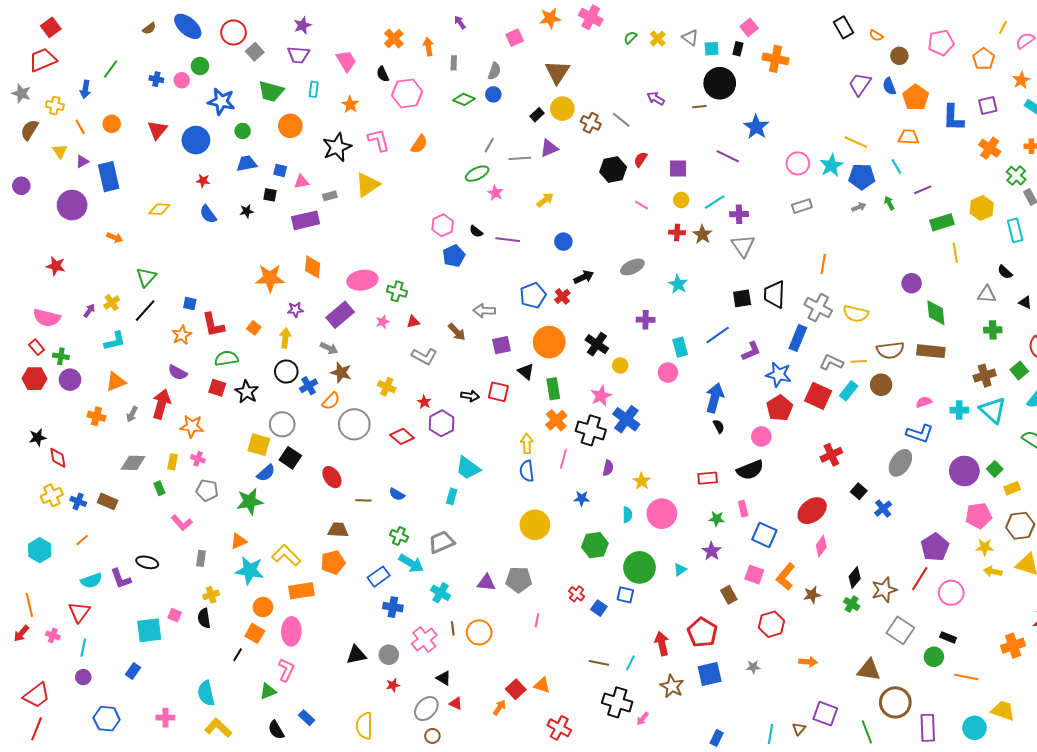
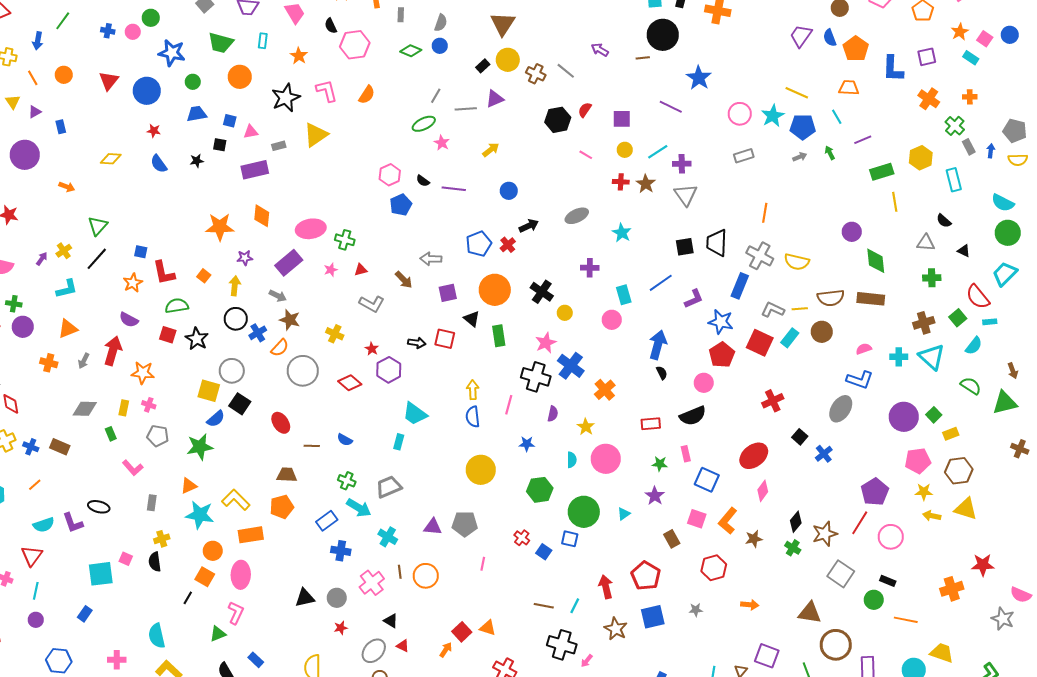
blue rectangle: (109, 177) -> (61, 127), size x0.5
orange cross: (556, 420) -> (605, 390), moved

